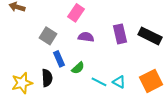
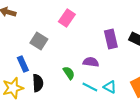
purple semicircle: (86, 37) -> (91, 62), moved
blue rectangle: (59, 59) -> (23, 64), moved
green semicircle: (78, 68) -> (69, 73), turned -80

